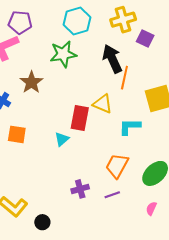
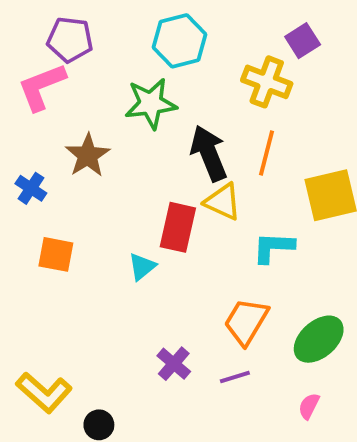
yellow cross: (123, 20) -> (267, 82), moved, turned 35
purple square: (145, 39) -> (303, 41), moved, turned 30
black arrow: (112, 59) -> (209, 153), moved
purple cross: (80, 189) -> (174, 364), turned -36

